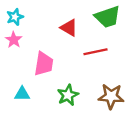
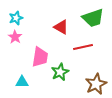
green star: (68, 95) -> (60, 72), moved
brown star: (111, 96) -> (96, 84), turned -30

